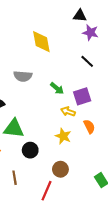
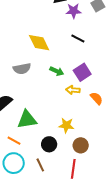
yellow diamond: (41, 42) -> (39, 43), moved
yellow star: (63, 136) -> (66, 125), moved
black circle: (30, 150) -> (49, 144), moved

